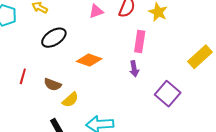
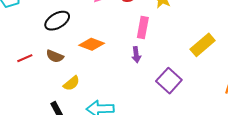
red line: (23, 76) -> (25, 58), turned 49
brown semicircle: (53, 84) -> (55, 56), moved

